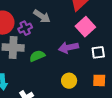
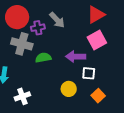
white square: (98, 52) -> (89, 73), moved
orange square: (99, 80) -> (98, 96), turned 32

